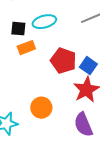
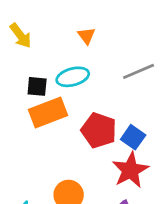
orange rectangle: (26, 48) -> (48, 113), size x1.5

